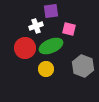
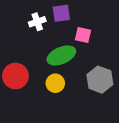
white cross: (36, 26) -> (37, 22), moved
red circle: (25, 48) -> (15, 76), moved

